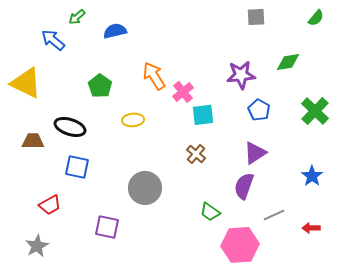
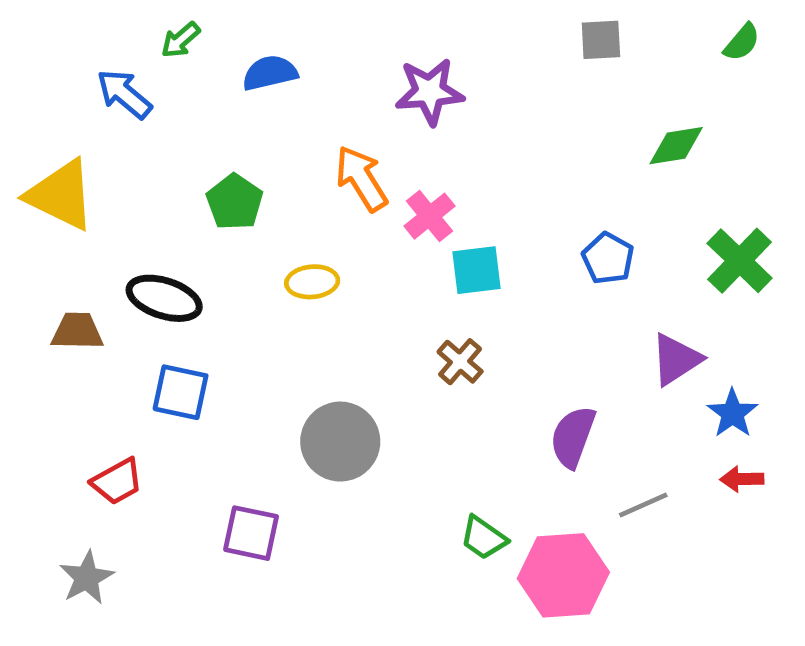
purple star: (241, 75) -> (430, 92), moved
purple triangle: (255, 153) -> (676, 359), moved
green trapezoid: (210, 212) -> (484, 538), moved
red arrow: (311, 228) -> (742, 479), moved

